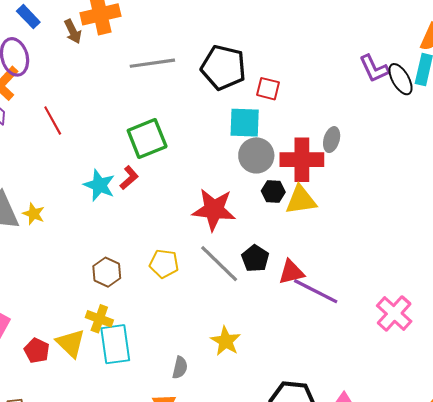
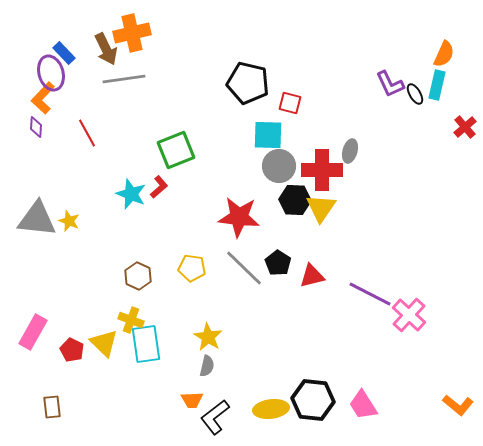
blue rectangle: (28, 17) -> (64, 53), moved
brown arrow: (73, 31) -> (106, 49), size x1.4
gray line: (152, 63) -> (124, 79), moved
black ellipse: (401, 79) -> (415, 94), size x0.7
black hexagon: (273, 192) -> (295, 200), size x1.4
yellow triangle: (301, 200) -> (321, 208), turned -48
purple line: (316, 291) -> (370, 294), moved
yellow star: (226, 341) -> (208, 337), moved

